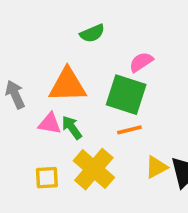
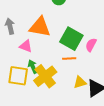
pink semicircle: (141, 62) -> (91, 45), moved, turned -40
green arrow: (72, 127) -> (33, 67), moved
yellow square: (47, 178) -> (18, 76), size x1.5

